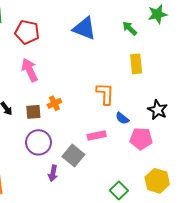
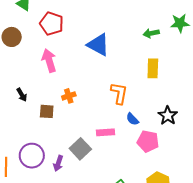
blue triangle: (84, 28) -> (98, 45), moved
green arrow: (130, 28) -> (151, 33), turned -63
brown square: (33, 112) -> (47, 111), moved
purple circle: (39, 142) -> (32, 156), moved

